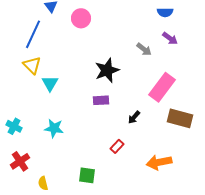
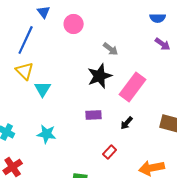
gray arrow: (144, 49) -> (111, 49), moved
pink rectangle: (162, 87) -> (133, 87), moved
purple rectangle: (101, 100) -> (94, 115), moved

